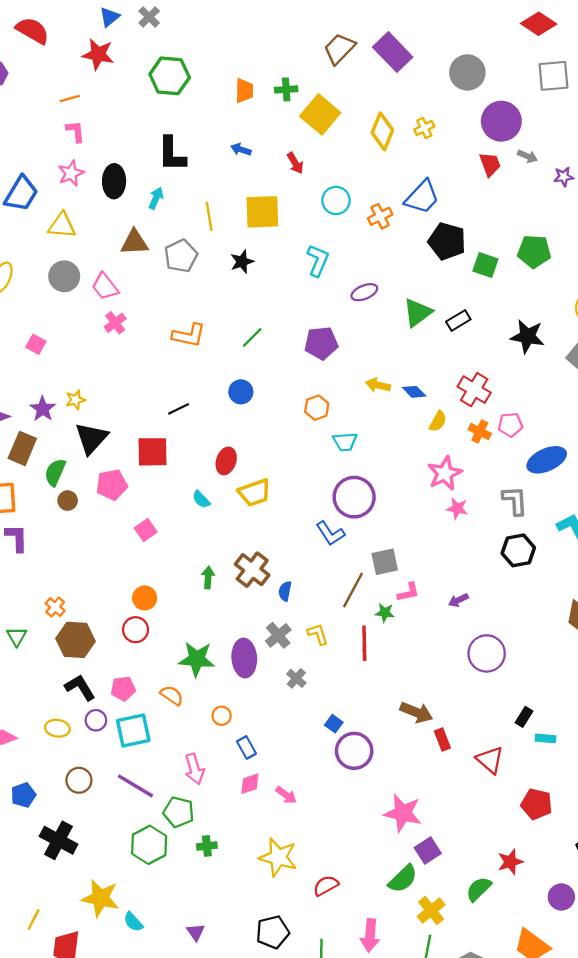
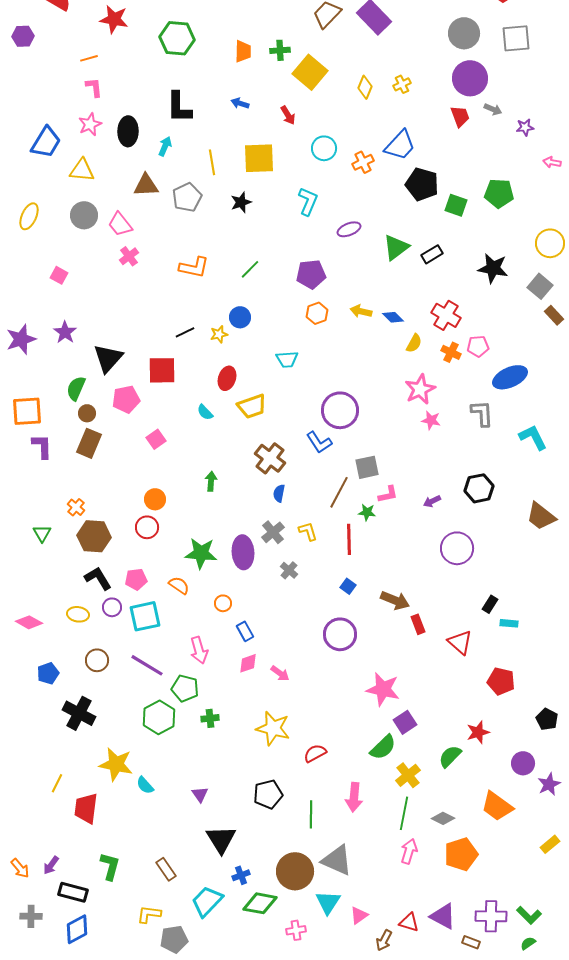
gray circle: (467, 72) -> (464, 33), moved
yellow diamond: (382, 131) -> (365, 87), size x0.7
yellow star: (76, 400) -> (219, 334), moved
orange hexagon: (317, 408) -> (317, 313), moved
cyan trapezoid: (345, 442) -> (287, 359), moved
brown rectangle: (22, 448) -> (89, 443), moved
black hexagon: (518, 550) -> (479, 488), moved
brown cross: (252, 570) -> (270, 458), moved
blue square: (334, 724) -> (348, 586), moved

